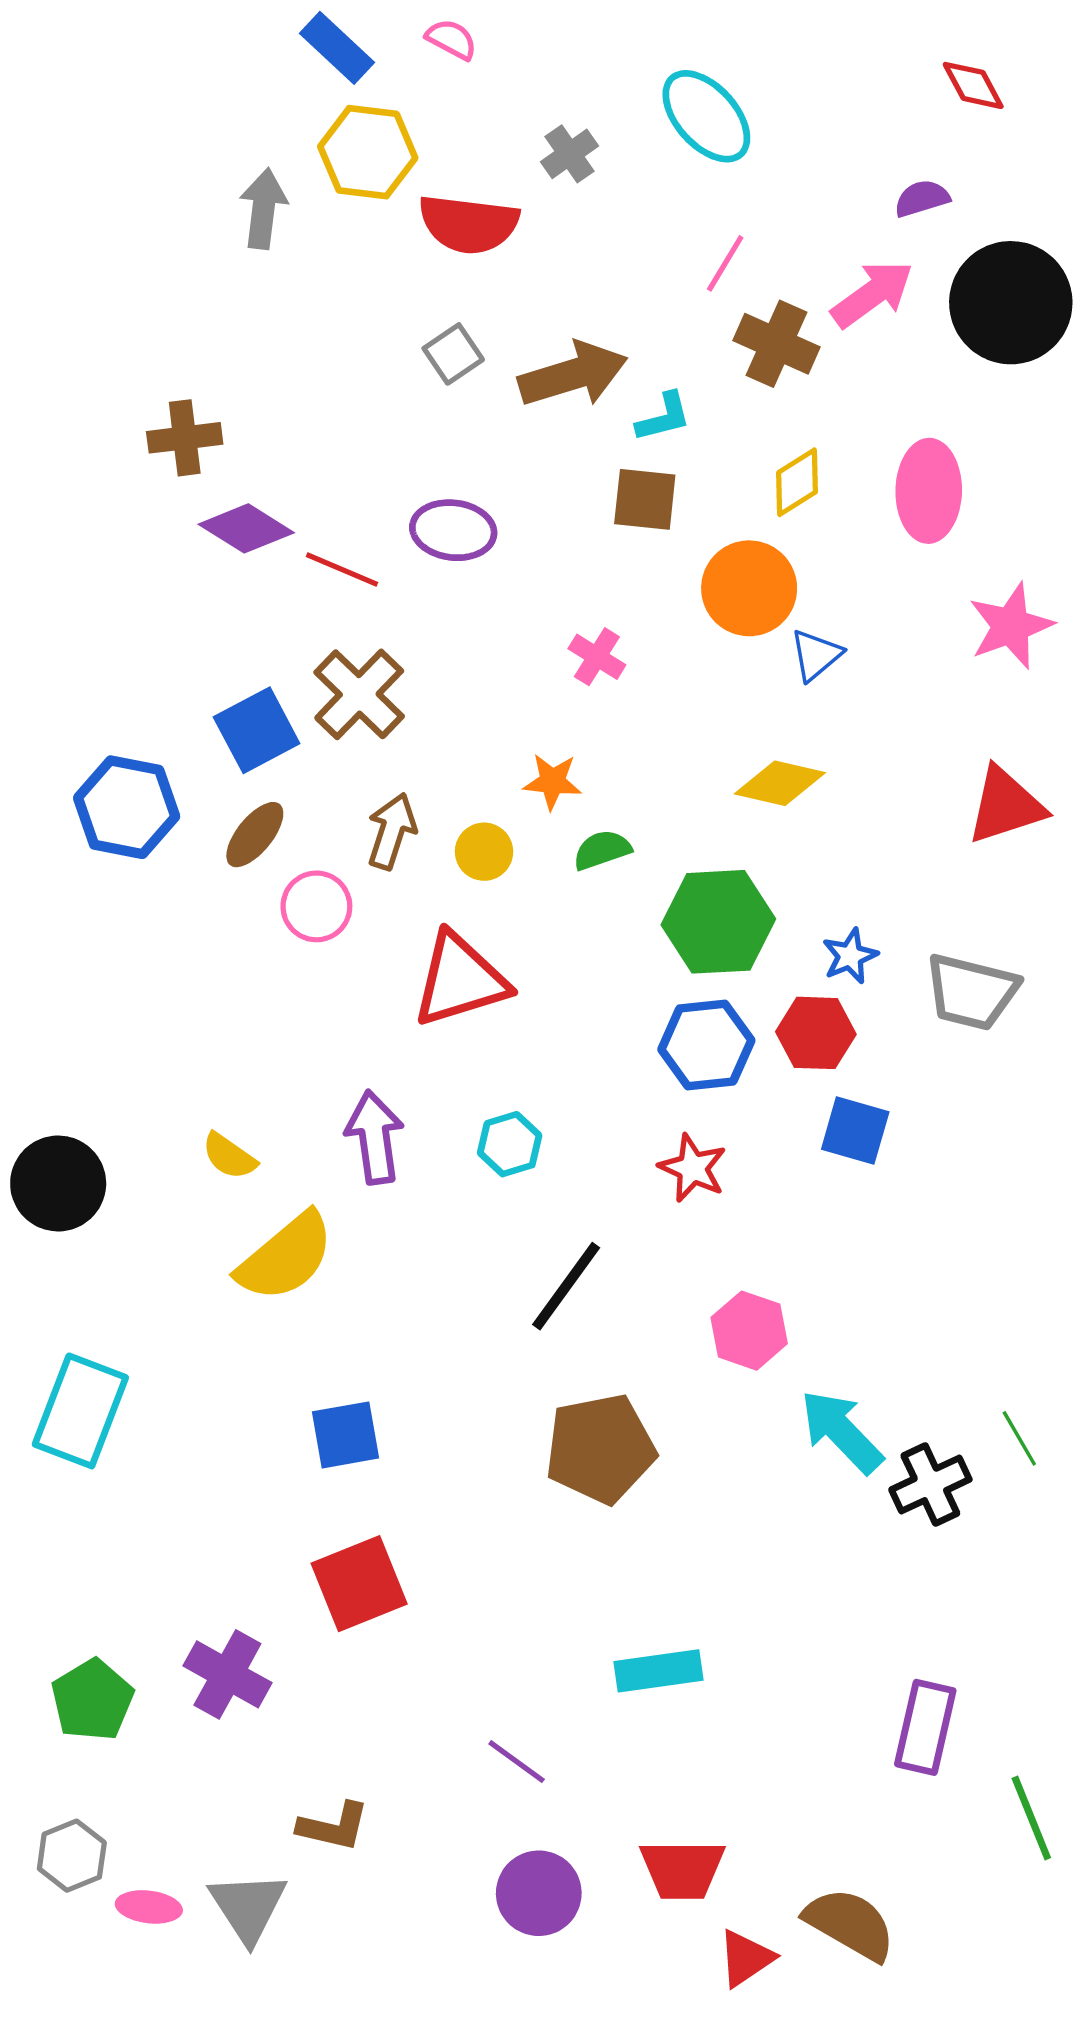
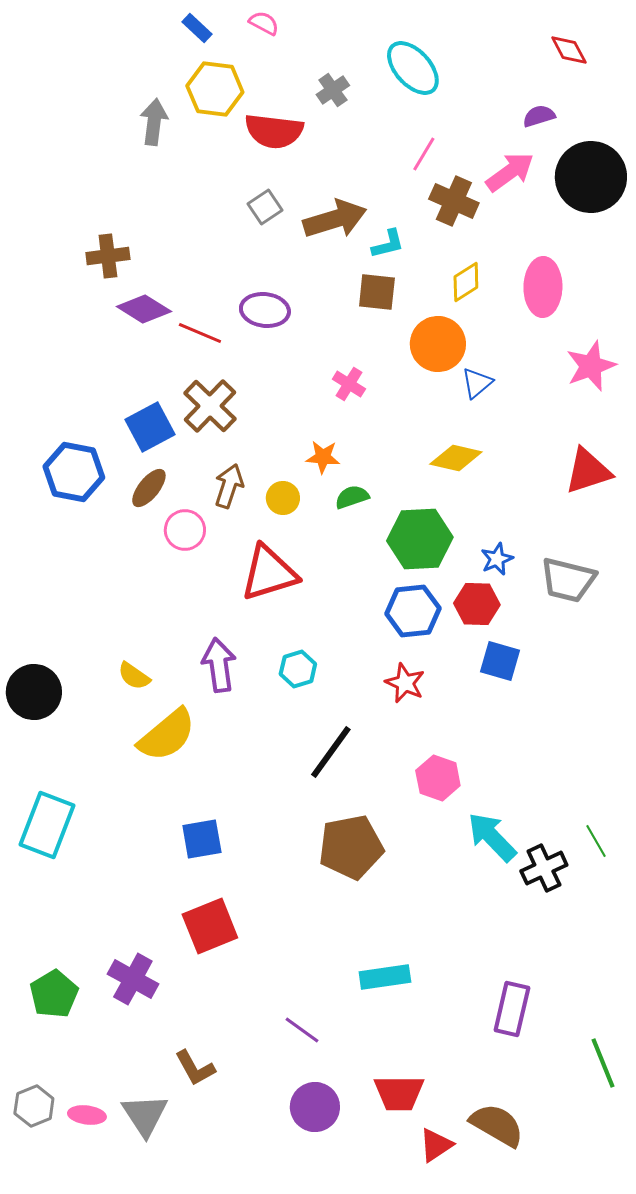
blue rectangle: (337, 48) -> (197, 28), size x0.7
purple rectangle: (925, 1727) -> (512, 1009), moved
brown L-shape: (334, 1827) -> (195, 1068), turned 48
gray hexagon: (72, 1856) -> (34, 1106), moved

